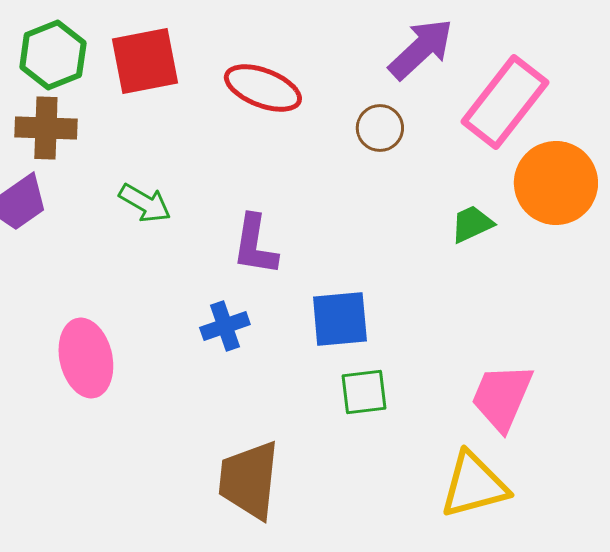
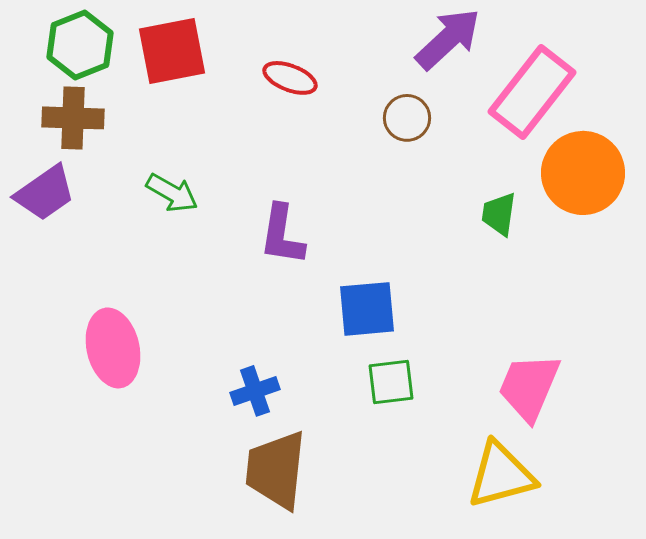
red ellipse: (263, 88) -> (290, 78), size x0.7
green trapezoid: (472, 224) -> (499, 214), turned -57
blue cross: (225, 326) -> (255, 391), moved

